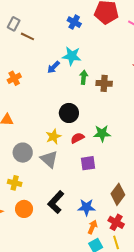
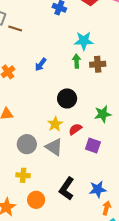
cyan star: (72, 56) -> (84, 41), moved
blue arrow: (53, 67) -> (41, 65), moved
red semicircle: (77, 138) -> (75, 129), moved
purple square: (88, 163) -> (93, 145), turned 35

